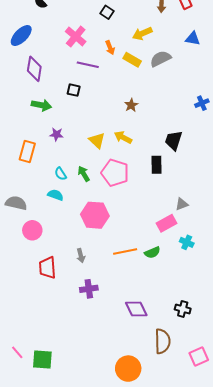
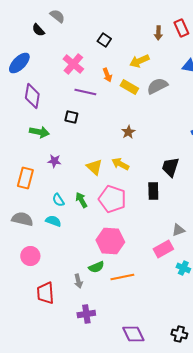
gray semicircle: (16, 203) -> (22, 219), moved
pink hexagon: (95, 215) -> (110, 241), moved
green semicircle: (152, 252) -> (96, 267), moved

